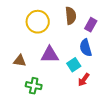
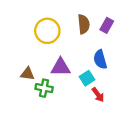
purple rectangle: (91, 25) -> (107, 25), moved
red arrow: (84, 80) -> (98, 95), turned -72
green cross: (34, 86) -> (44, 88), moved

